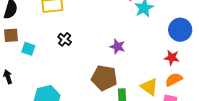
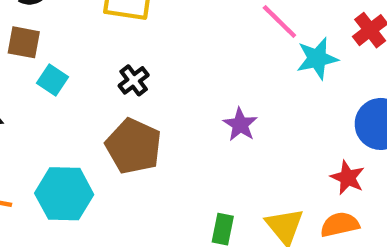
brown pentagon: (104, 78) -> (134, 146), moved

